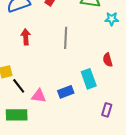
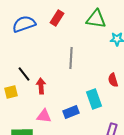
red arrow: (26, 37) -> (41, 86), moved
black line: (19, 86) -> (24, 74), moved

